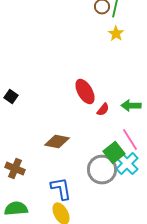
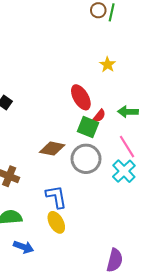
yellow star: (116, 34) -> (108, 65), moved
green square: (114, 153) -> (88, 127), moved, turned -30
gray circle: (102, 170) -> (86, 159), moved

